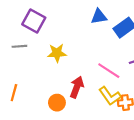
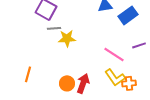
gray line: (19, 46) -> (54, 28), moved
red arrow: (77, 87) -> (83, 83), moved

